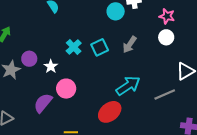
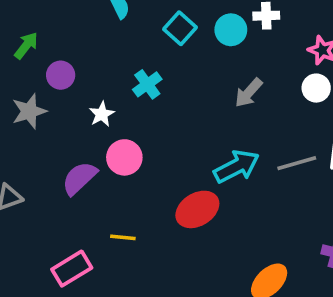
cyan square: (100, 47) -> (180, 28), moved, turned -30
purple circle: (29, 59) -> (61, 75), moved
gray line: (165, 95) -> (297, 163), moved

